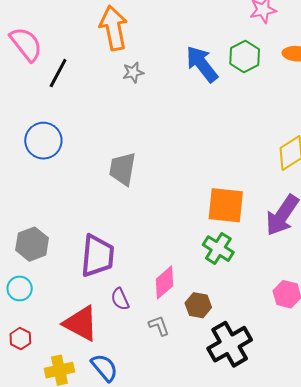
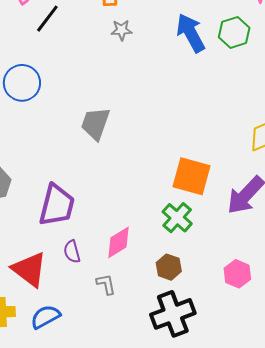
brown hexagon: (198, 305) -> (169, 267), moved
blue semicircle: (104, 368) -> (45, 317), turned -88

